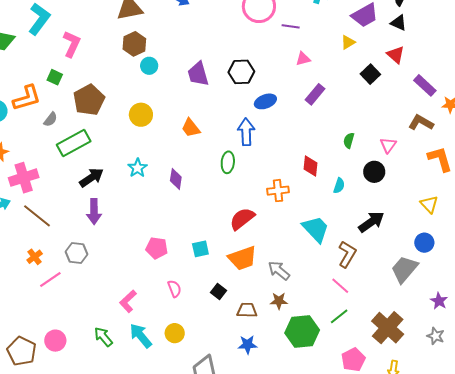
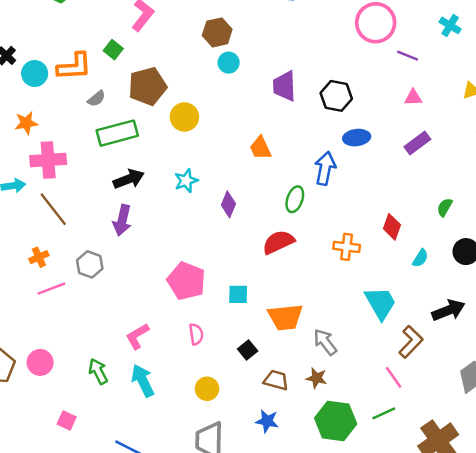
yellow circle: (141, 115) -> (184, 117), moved
red semicircle: (242, 219) -> (278, 242), moved
pink pentagon: (157, 248) -> (186, 281), size x1.4
yellow circle: (175, 333) -> (207, 389), moved

